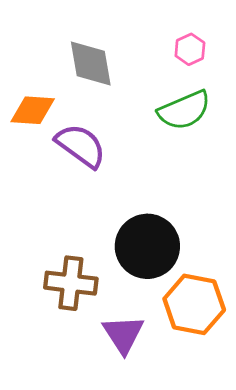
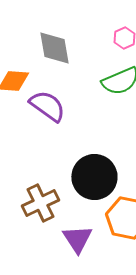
brown cross: (71, 283) -> (40, 203), turned -33

